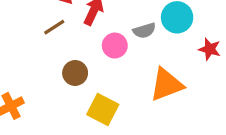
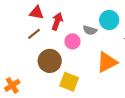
gray semicircle: (144, 31) -> (90, 30), turned 40
brown circle: (75, 73) -> (50, 61), size x1.5

